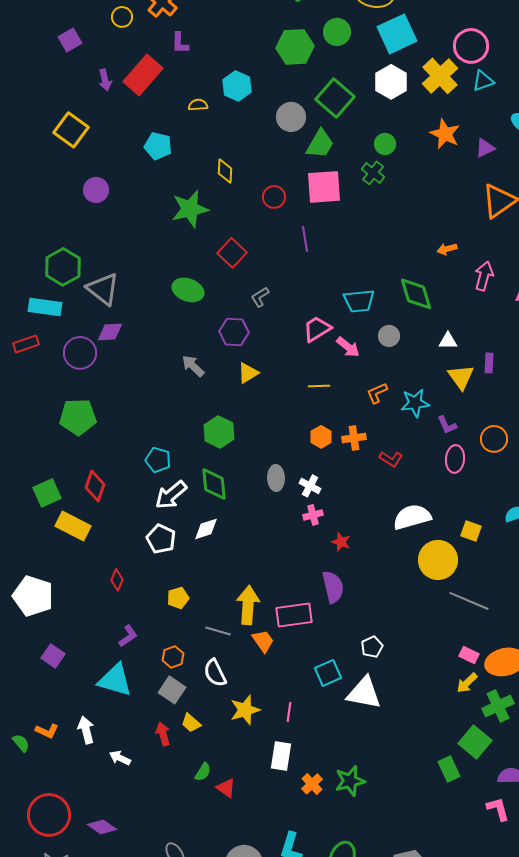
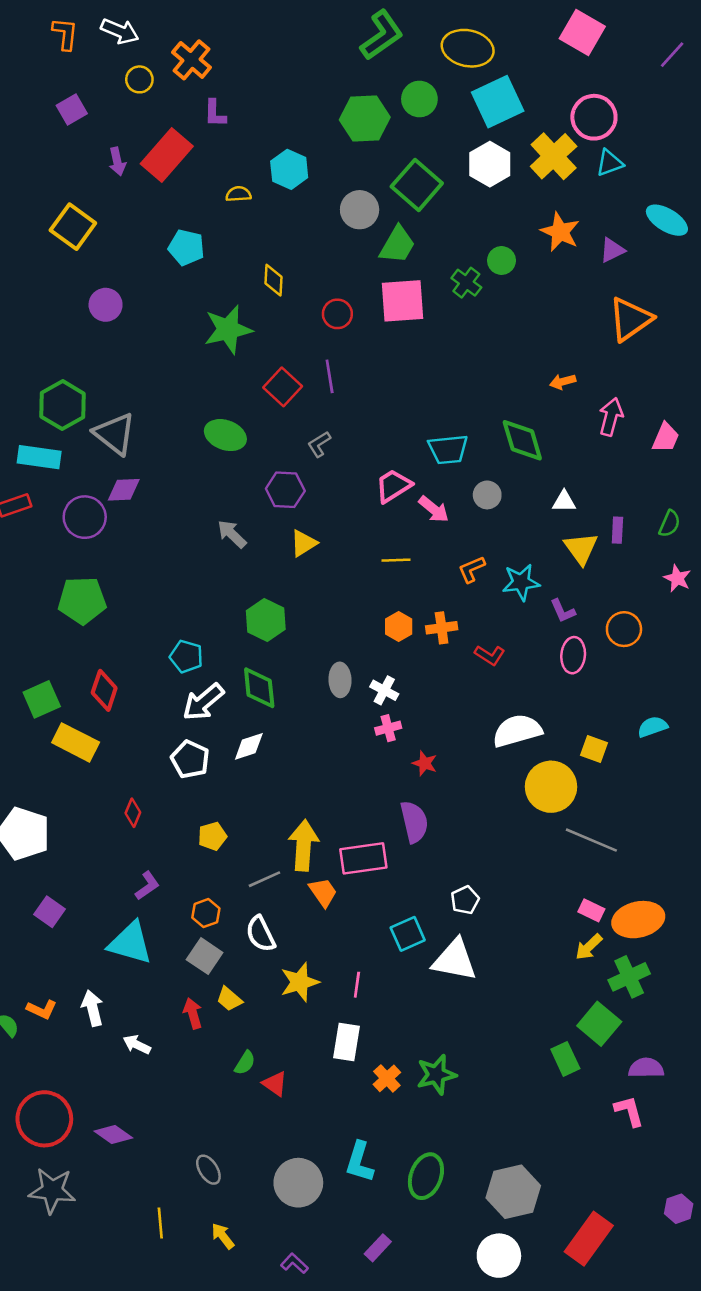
green circle: (385, 144) -> (501, 260), moved
purple line: (305, 239) -> (330, 376), moved
gray line: (218, 631) -> (264, 879), turned -40

